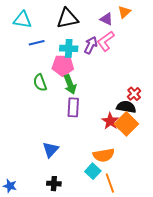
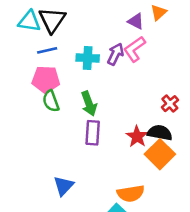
black triangle: (67, 18) -> (52, 20), moved, turned -45
pink pentagon: (63, 65) -> (46, 80), moved
red cross: (134, 94) -> (170, 104), moved
red star: (110, 121) -> (137, 136), moved

